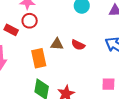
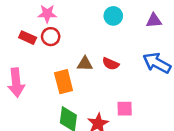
red rectangle: (11, 30) -> (28, 38), moved
pink square: (108, 84) -> (125, 109), moved

